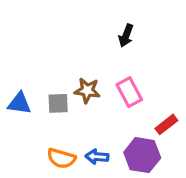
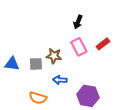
pink rectangle: (129, 92) -> (79, 47), moved
red rectangle: (166, 124) -> (103, 44), moved
blue arrow: (97, 157) -> (60, 80), moved

